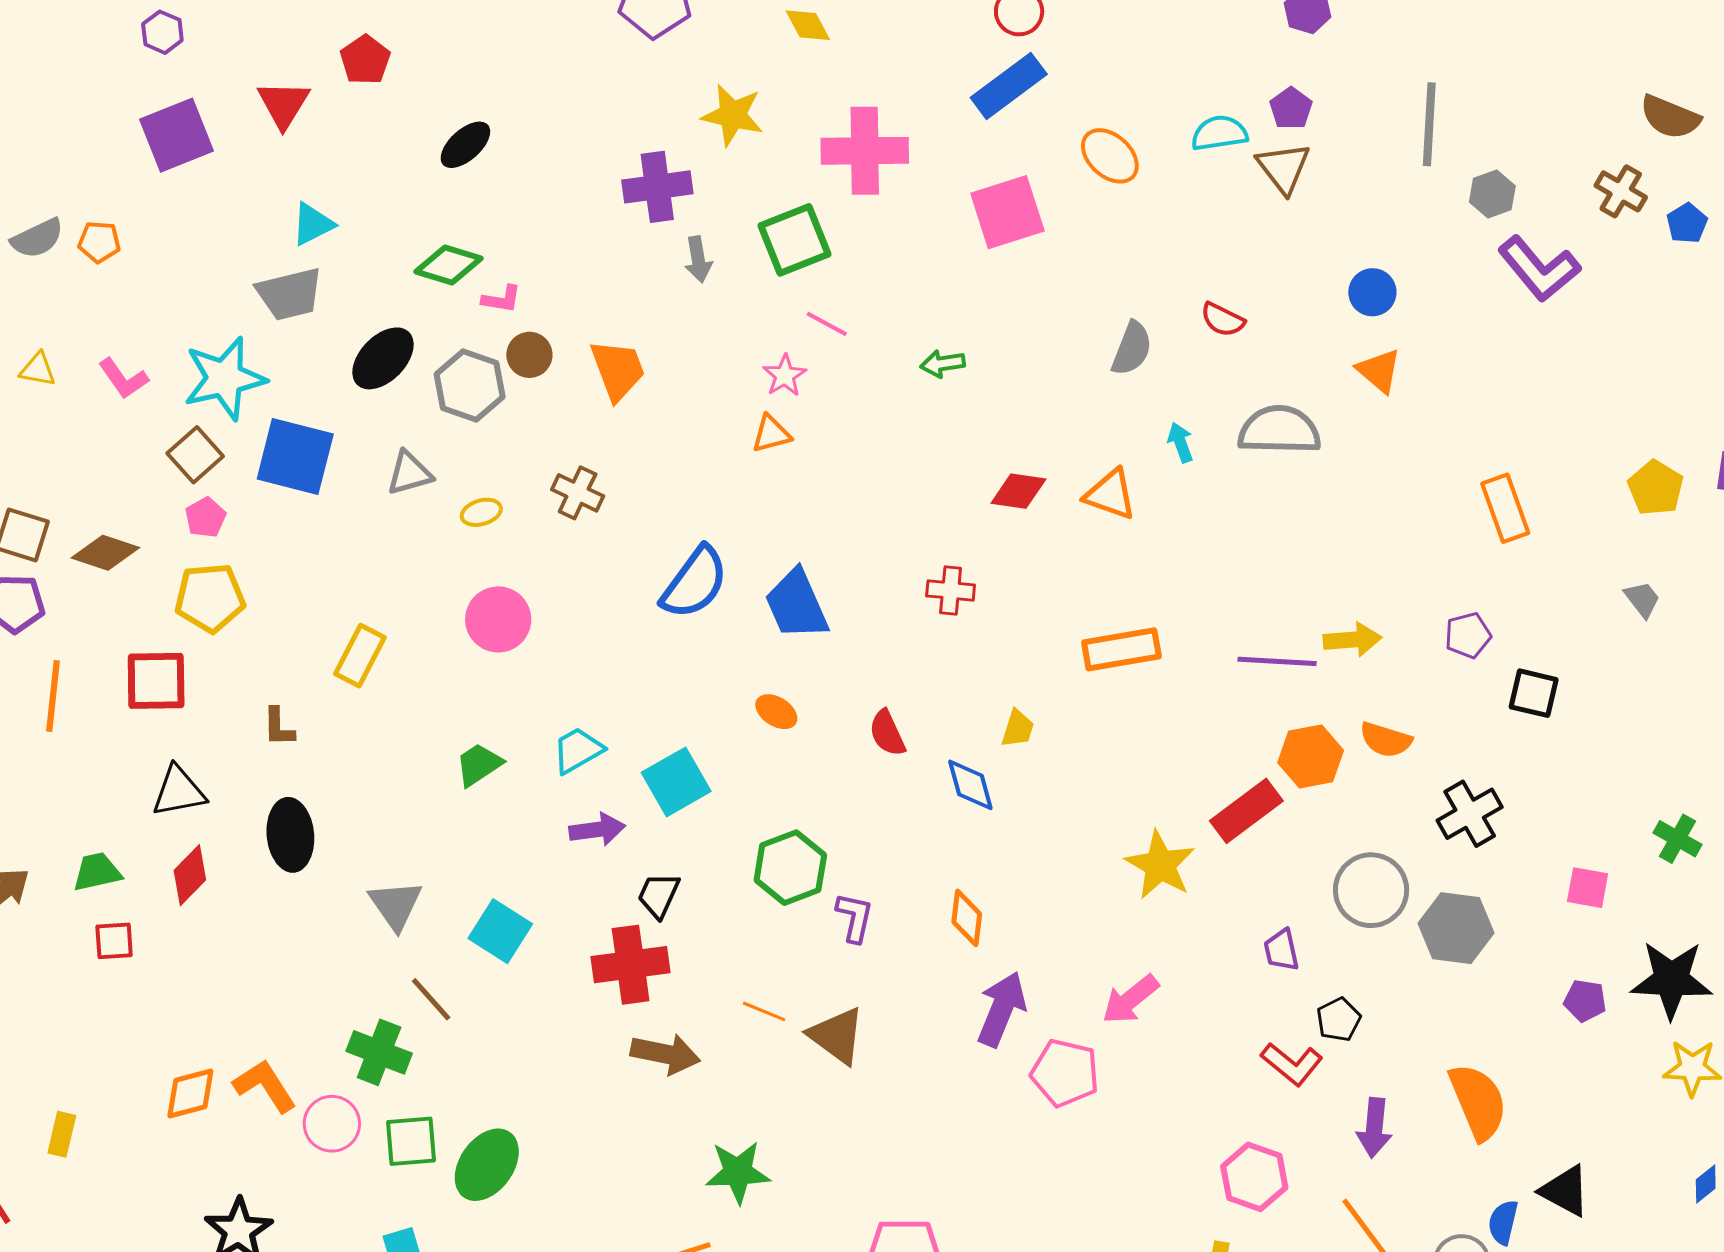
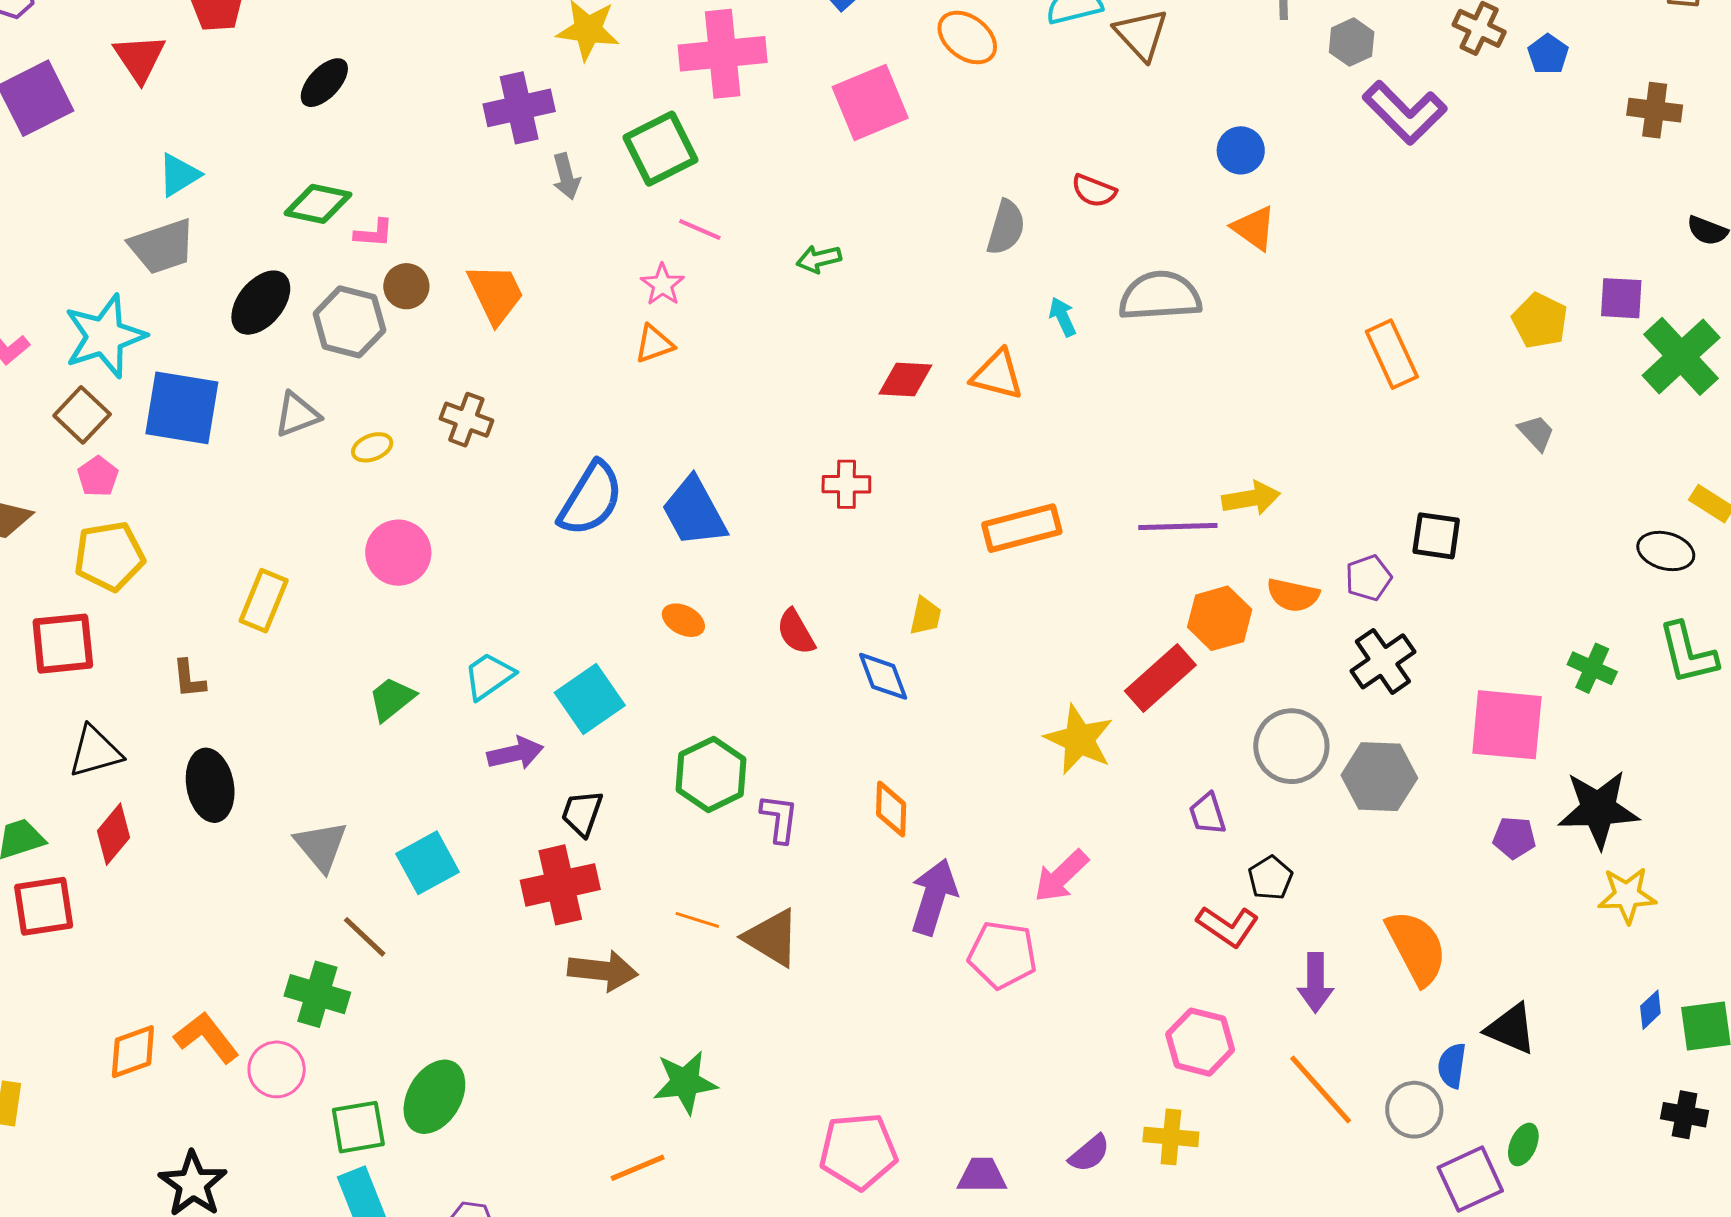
purple pentagon: (1468, 635) -> (1368, 578), moved
pink square: (1588, 888) -> (1507, 725), size x1.8
cyan square: (500, 931) -> (428, 863), turned 34
red square: (114, 941) -> (44, 906), size x1.5
green square: (411, 1141) -> (358, 1127), moved

